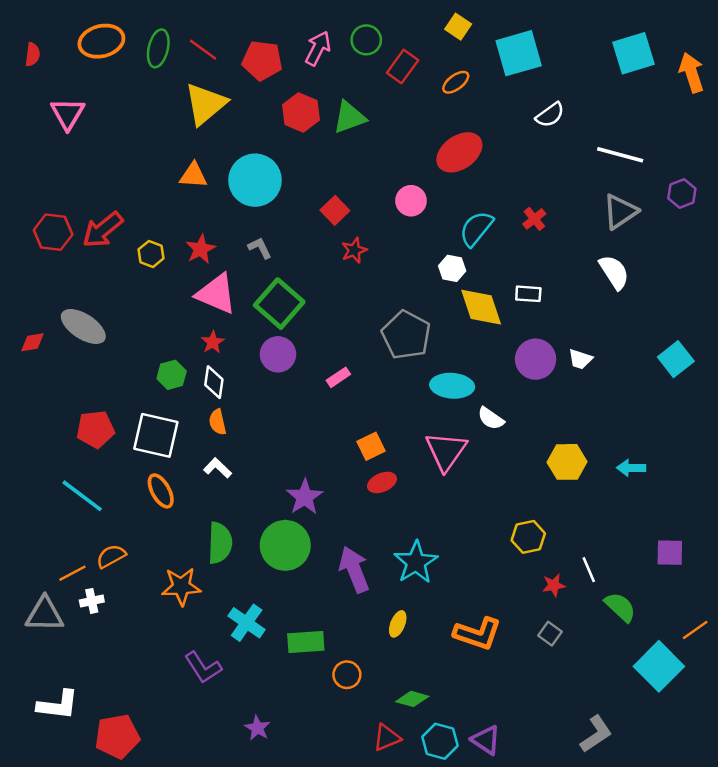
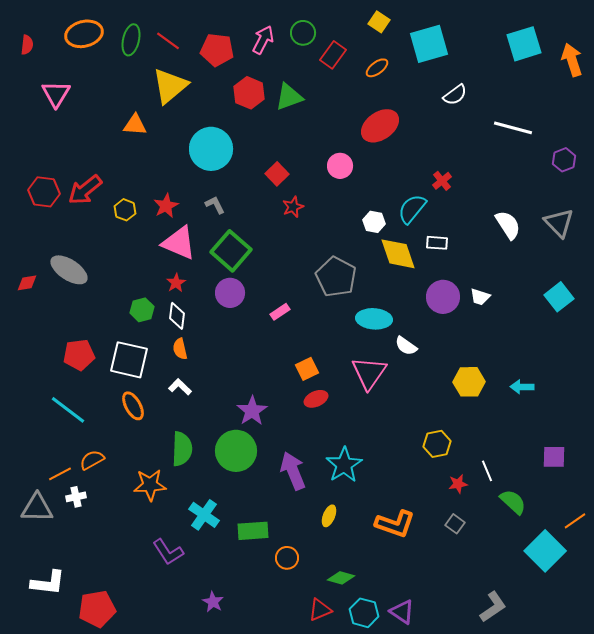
orange triangle: (193, 175) -> (135, 125), moved
gray triangle: (620, 212) -> (559, 223), moved, turned -40
cyan semicircle: (476, 229) -> (412, 209), moved

